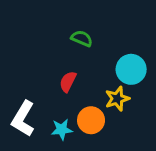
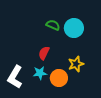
cyan circle: (131, 69) -> (74, 28), moved
cyan star: (62, 129) -> (40, 73), moved

